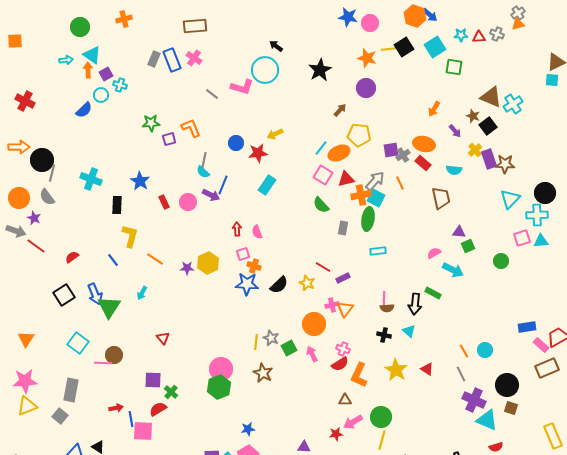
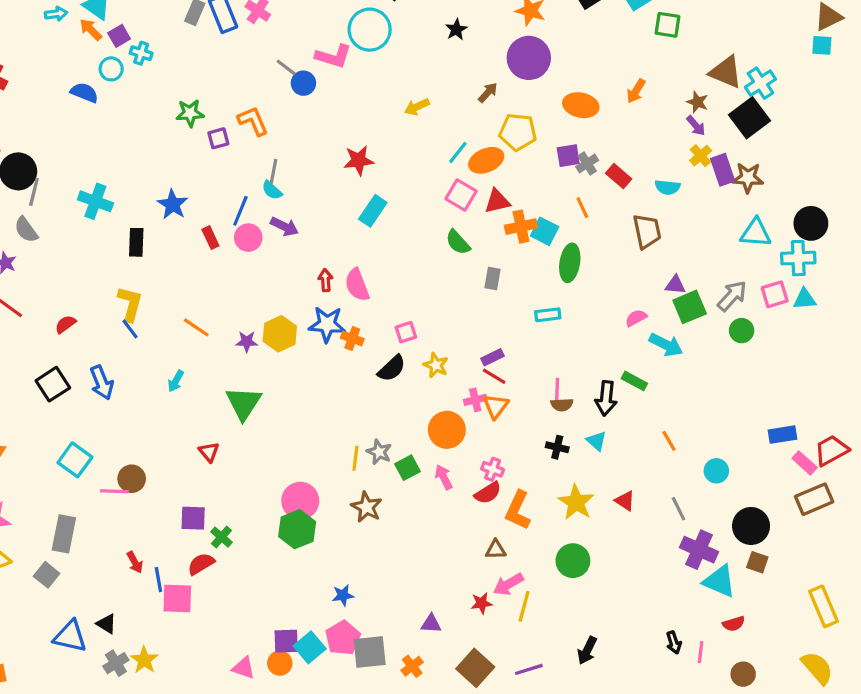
orange arrow: (88, 70) -> (91, 30), turned -42
black star: (320, 70) -> (456, 30), size x0.6
purple circle: (366, 88) -> (529, 58), size x1.4
blue semicircle: (84, 110) -> (84, 93), turned -114
black square: (488, 126) -> (749, 118), moved, size x1.4
purple arrow: (455, 131) -> (696, 126), moved
yellow arrow: (275, 134) -> (417, 107), moved
blue circle: (236, 143) -> (303, 83), moved
orange ellipse: (424, 144) -> (581, 105), moved
gray arrow: (375, 181) -> (732, 296), moved
blue line: (223, 185) -> (240, 211), moved
cyan triangle: (510, 199) -> (756, 233), turned 50
green ellipse: (368, 219) -> (570, 263), moved
pink semicircle: (257, 232) -> (357, 285), size x1.5
yellow L-shape: (130, 236) -> (130, 304), moved
green square: (468, 246) -> (690, 307), size x1.5
pink square: (243, 254) -> (406, 332), moved
red line: (323, 267) -> (494, 376), moved
blue star: (247, 284) -> (327, 324), moved
green triangle: (109, 307) -> (244, 403), moved
orange line: (464, 351) -> (669, 441), moved
red arrow: (116, 408) -> (135, 562), turned 72
green circle: (381, 417) -> (573, 561), moved
yellow line: (382, 440) -> (524, 606), moved

